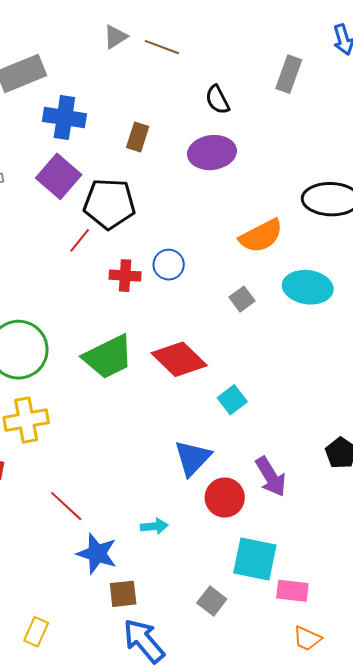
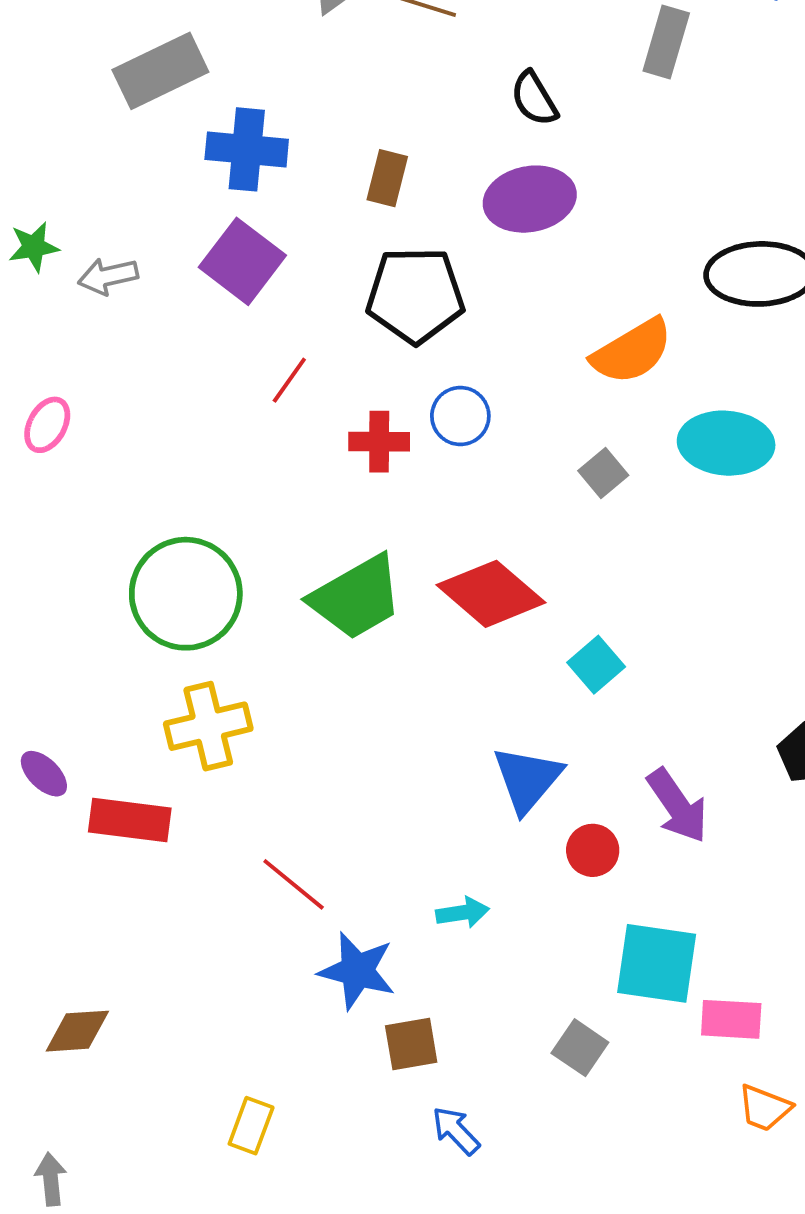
black pentagon: (109, 204) -> (415, 295), moved
red circle: (225, 498) -> (593, 850), size x0.7
blue arrow: (144, 641) -> (456, 1131), size x0.6

